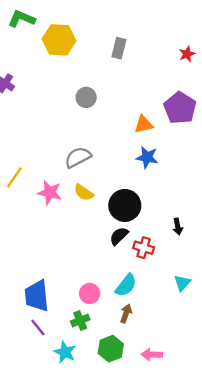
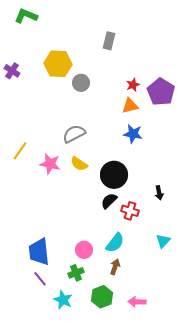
yellow hexagon: (59, 40) -> (58, 64), moved
red star: (187, 54) -> (133, 85), moved

